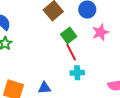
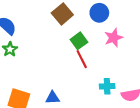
cyan cross: (77, 73) -> (107, 86), moved

